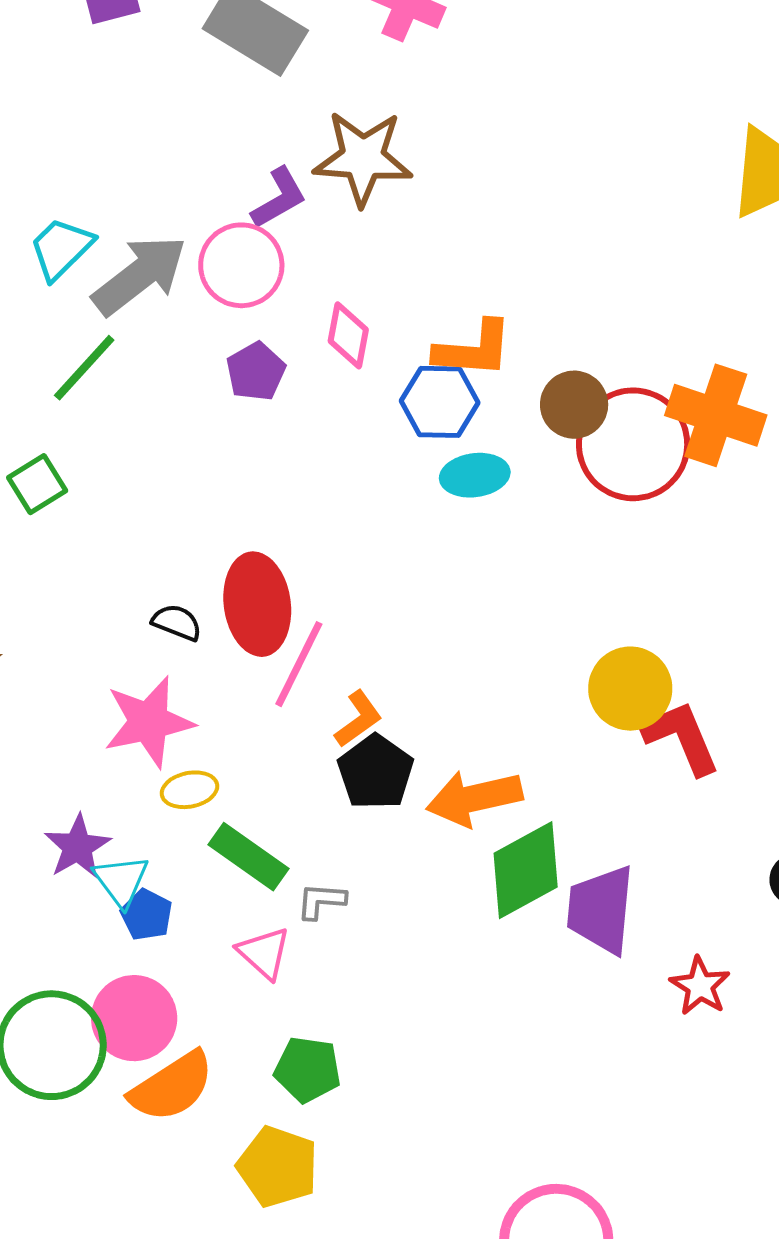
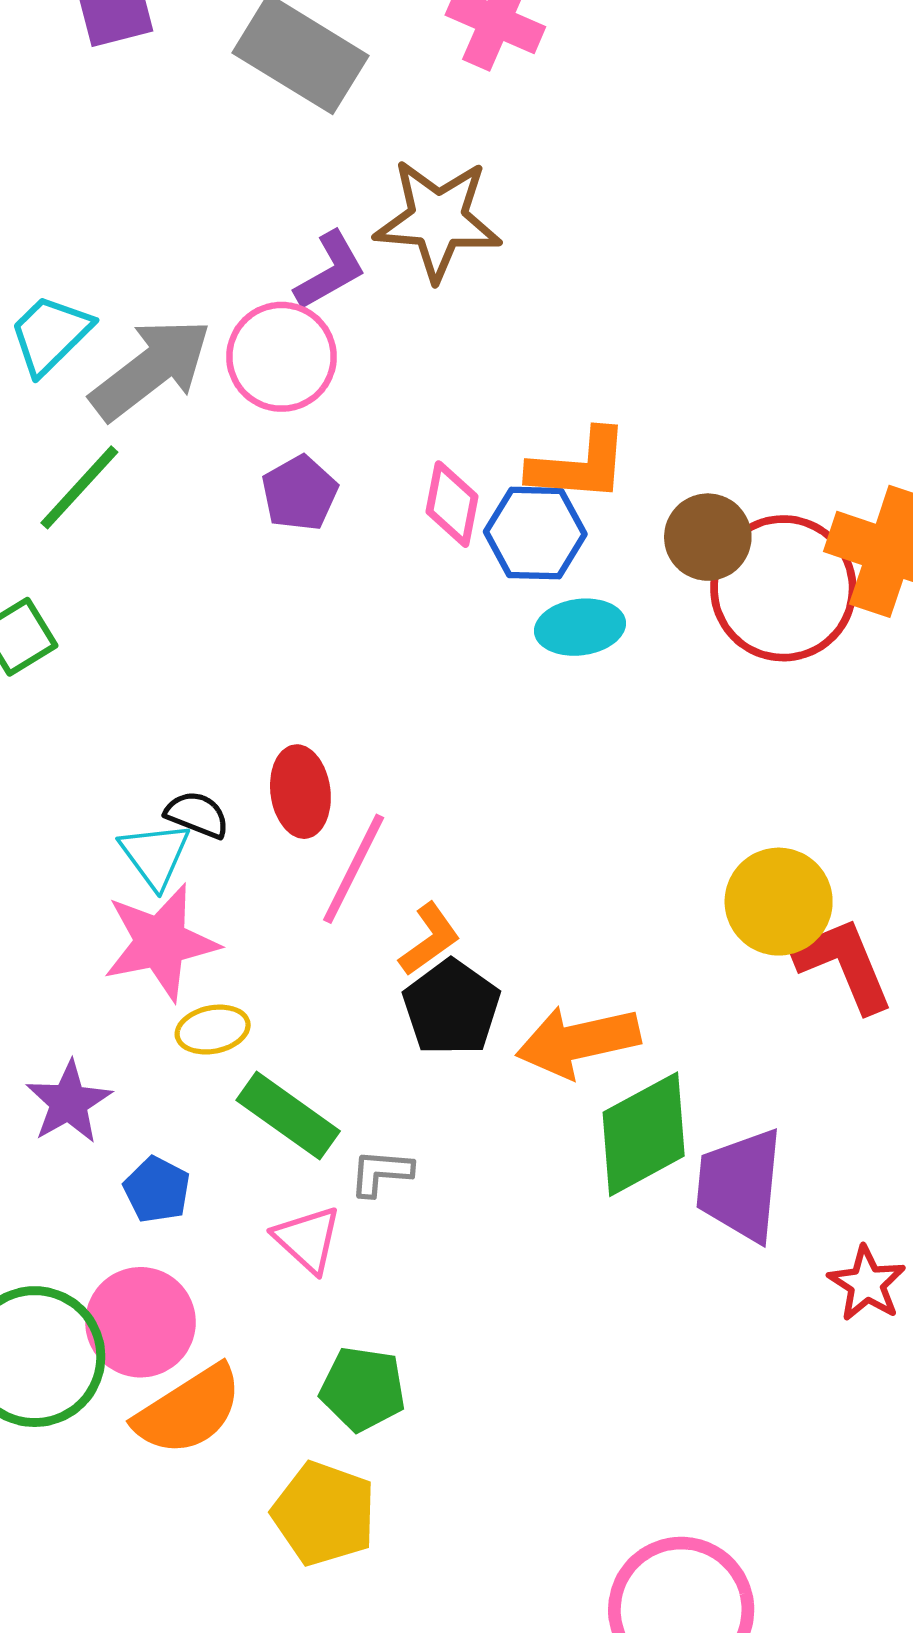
pink diamond: (348, 335) -> (452, 504), moved
red ellipse: (257, 604) -> (300, 792), size x0.7
cyan triangle: (121, 881) -> (155, 855), moved

